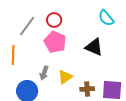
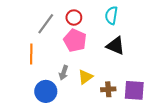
cyan semicircle: (106, 18) -> (111, 15), moved, turned 48

